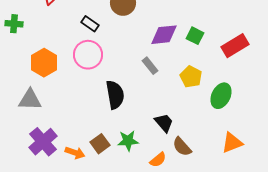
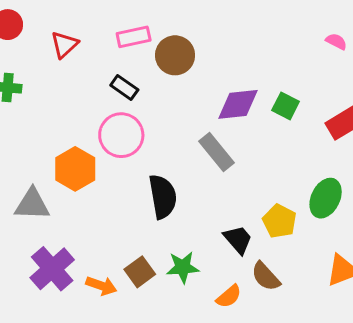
orange hexagon: (44, 63) -> (75, 169), moved
gray rectangle: (150, 66) -> (216, 152), size x1.4
yellow pentagon: (191, 77) -> (279, 221), moved

